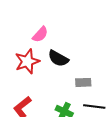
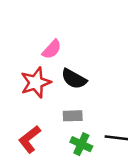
gray rectangle: (83, 82) -> (73, 116), moved

